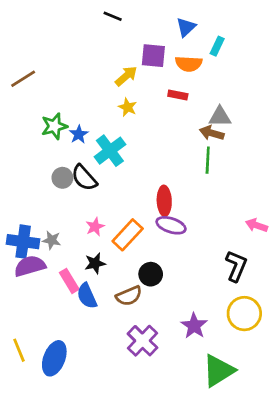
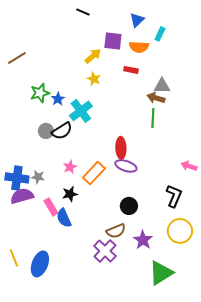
black semicircle: (84, 178) -> (62, 131), turned -80
black circle: (151, 274) -> (129, 206), moved
brown semicircle: (129, 296) -> (116, 231), moved

